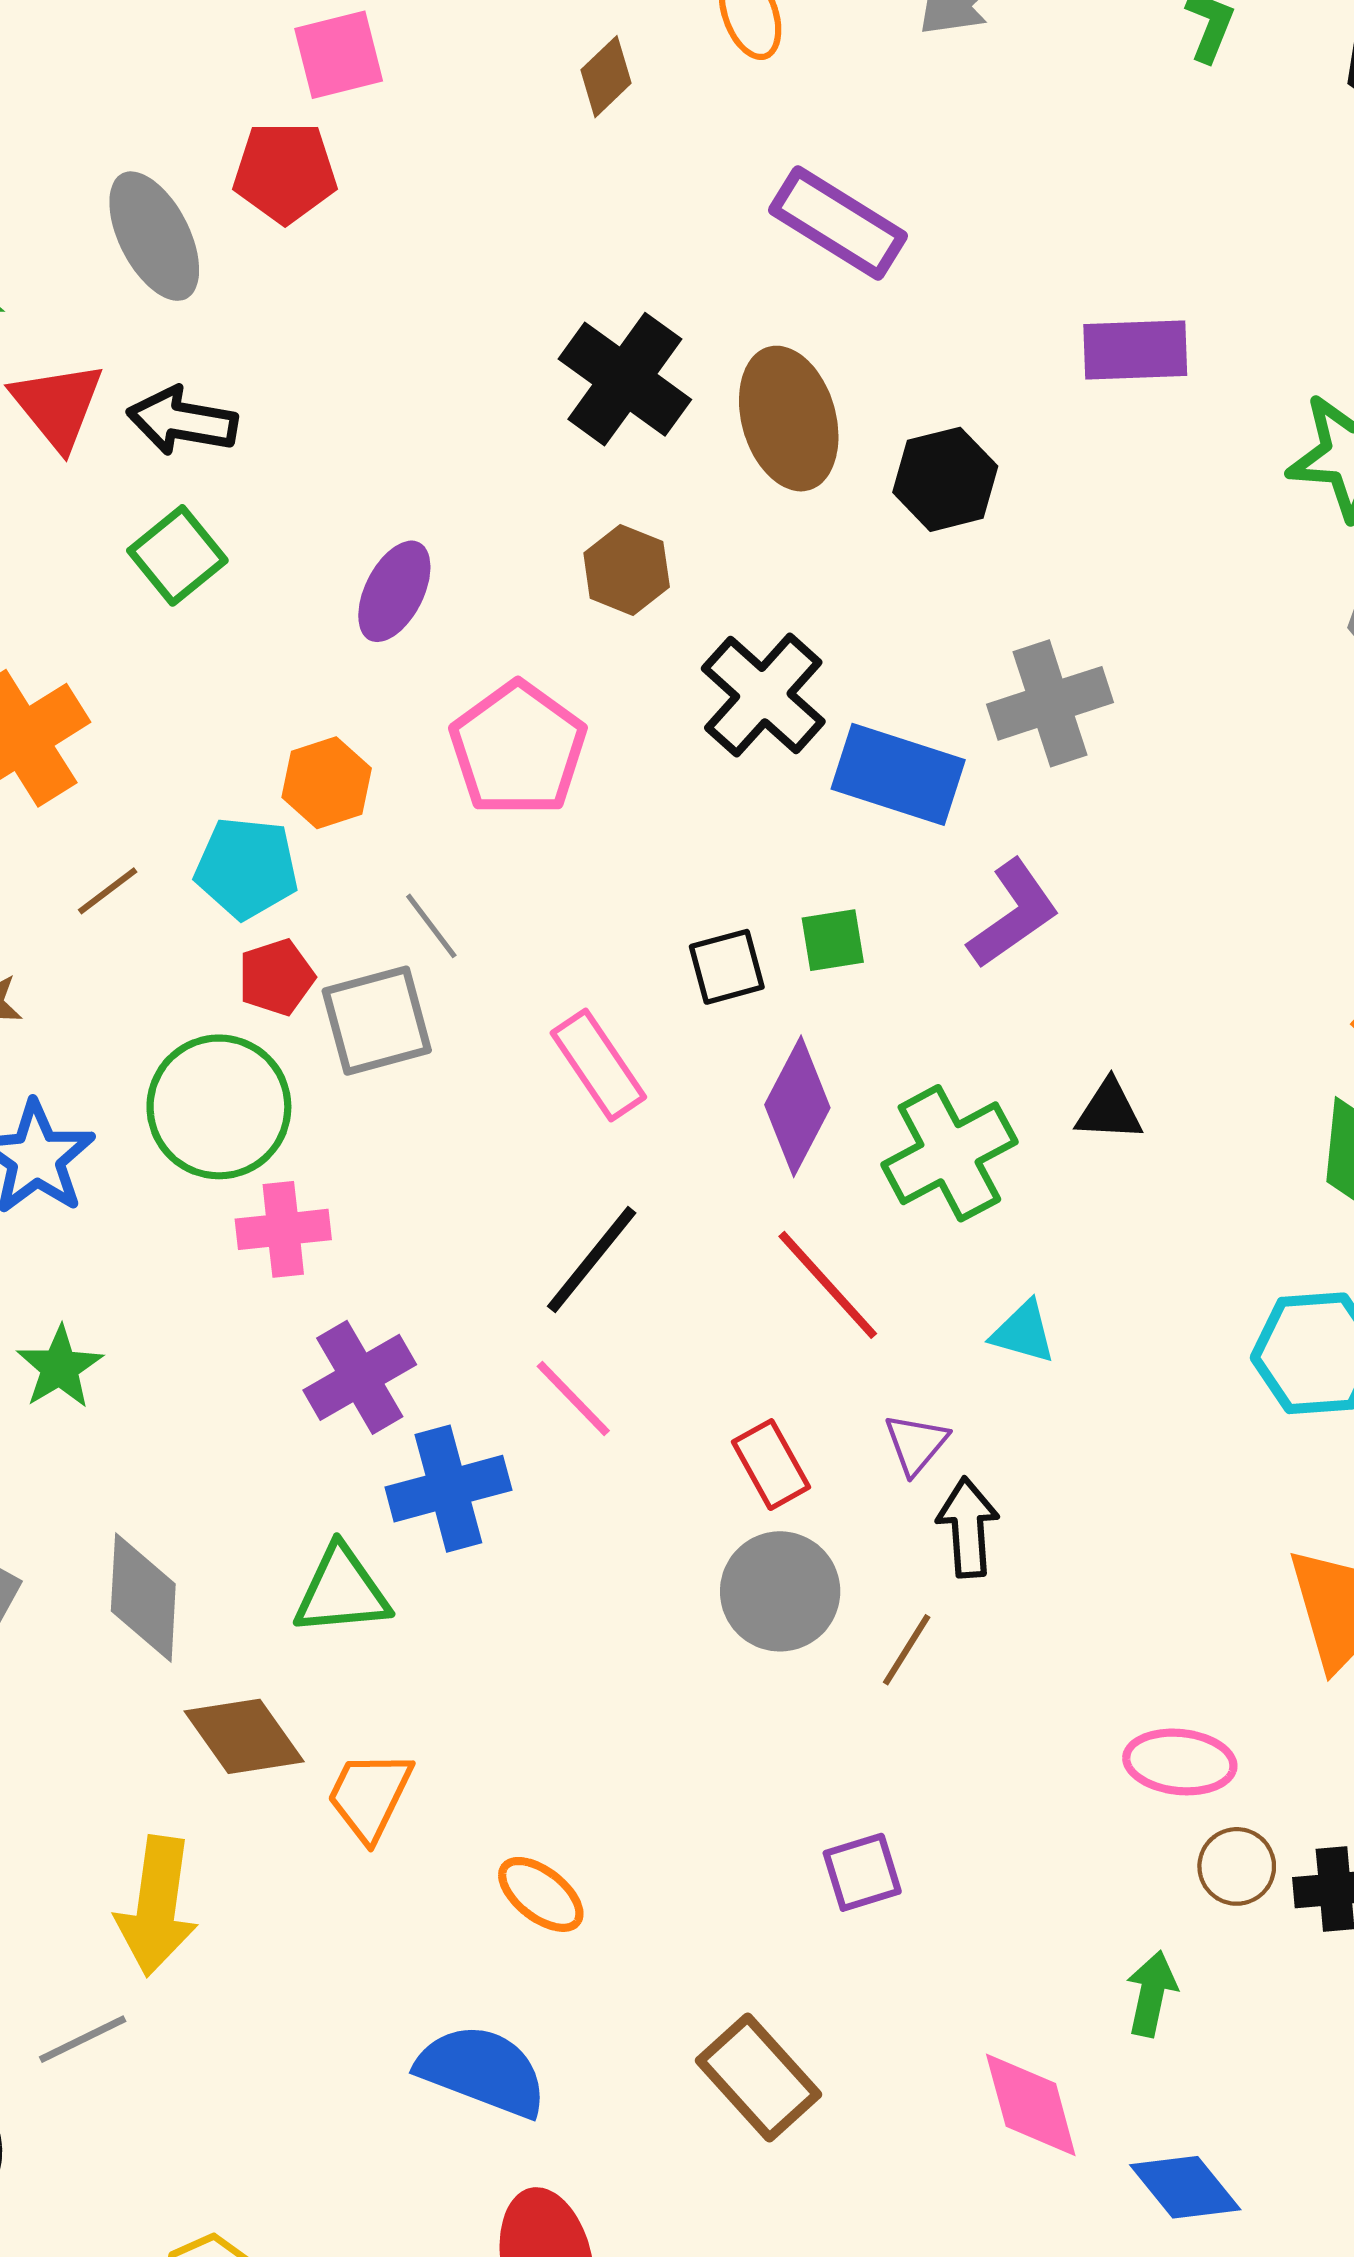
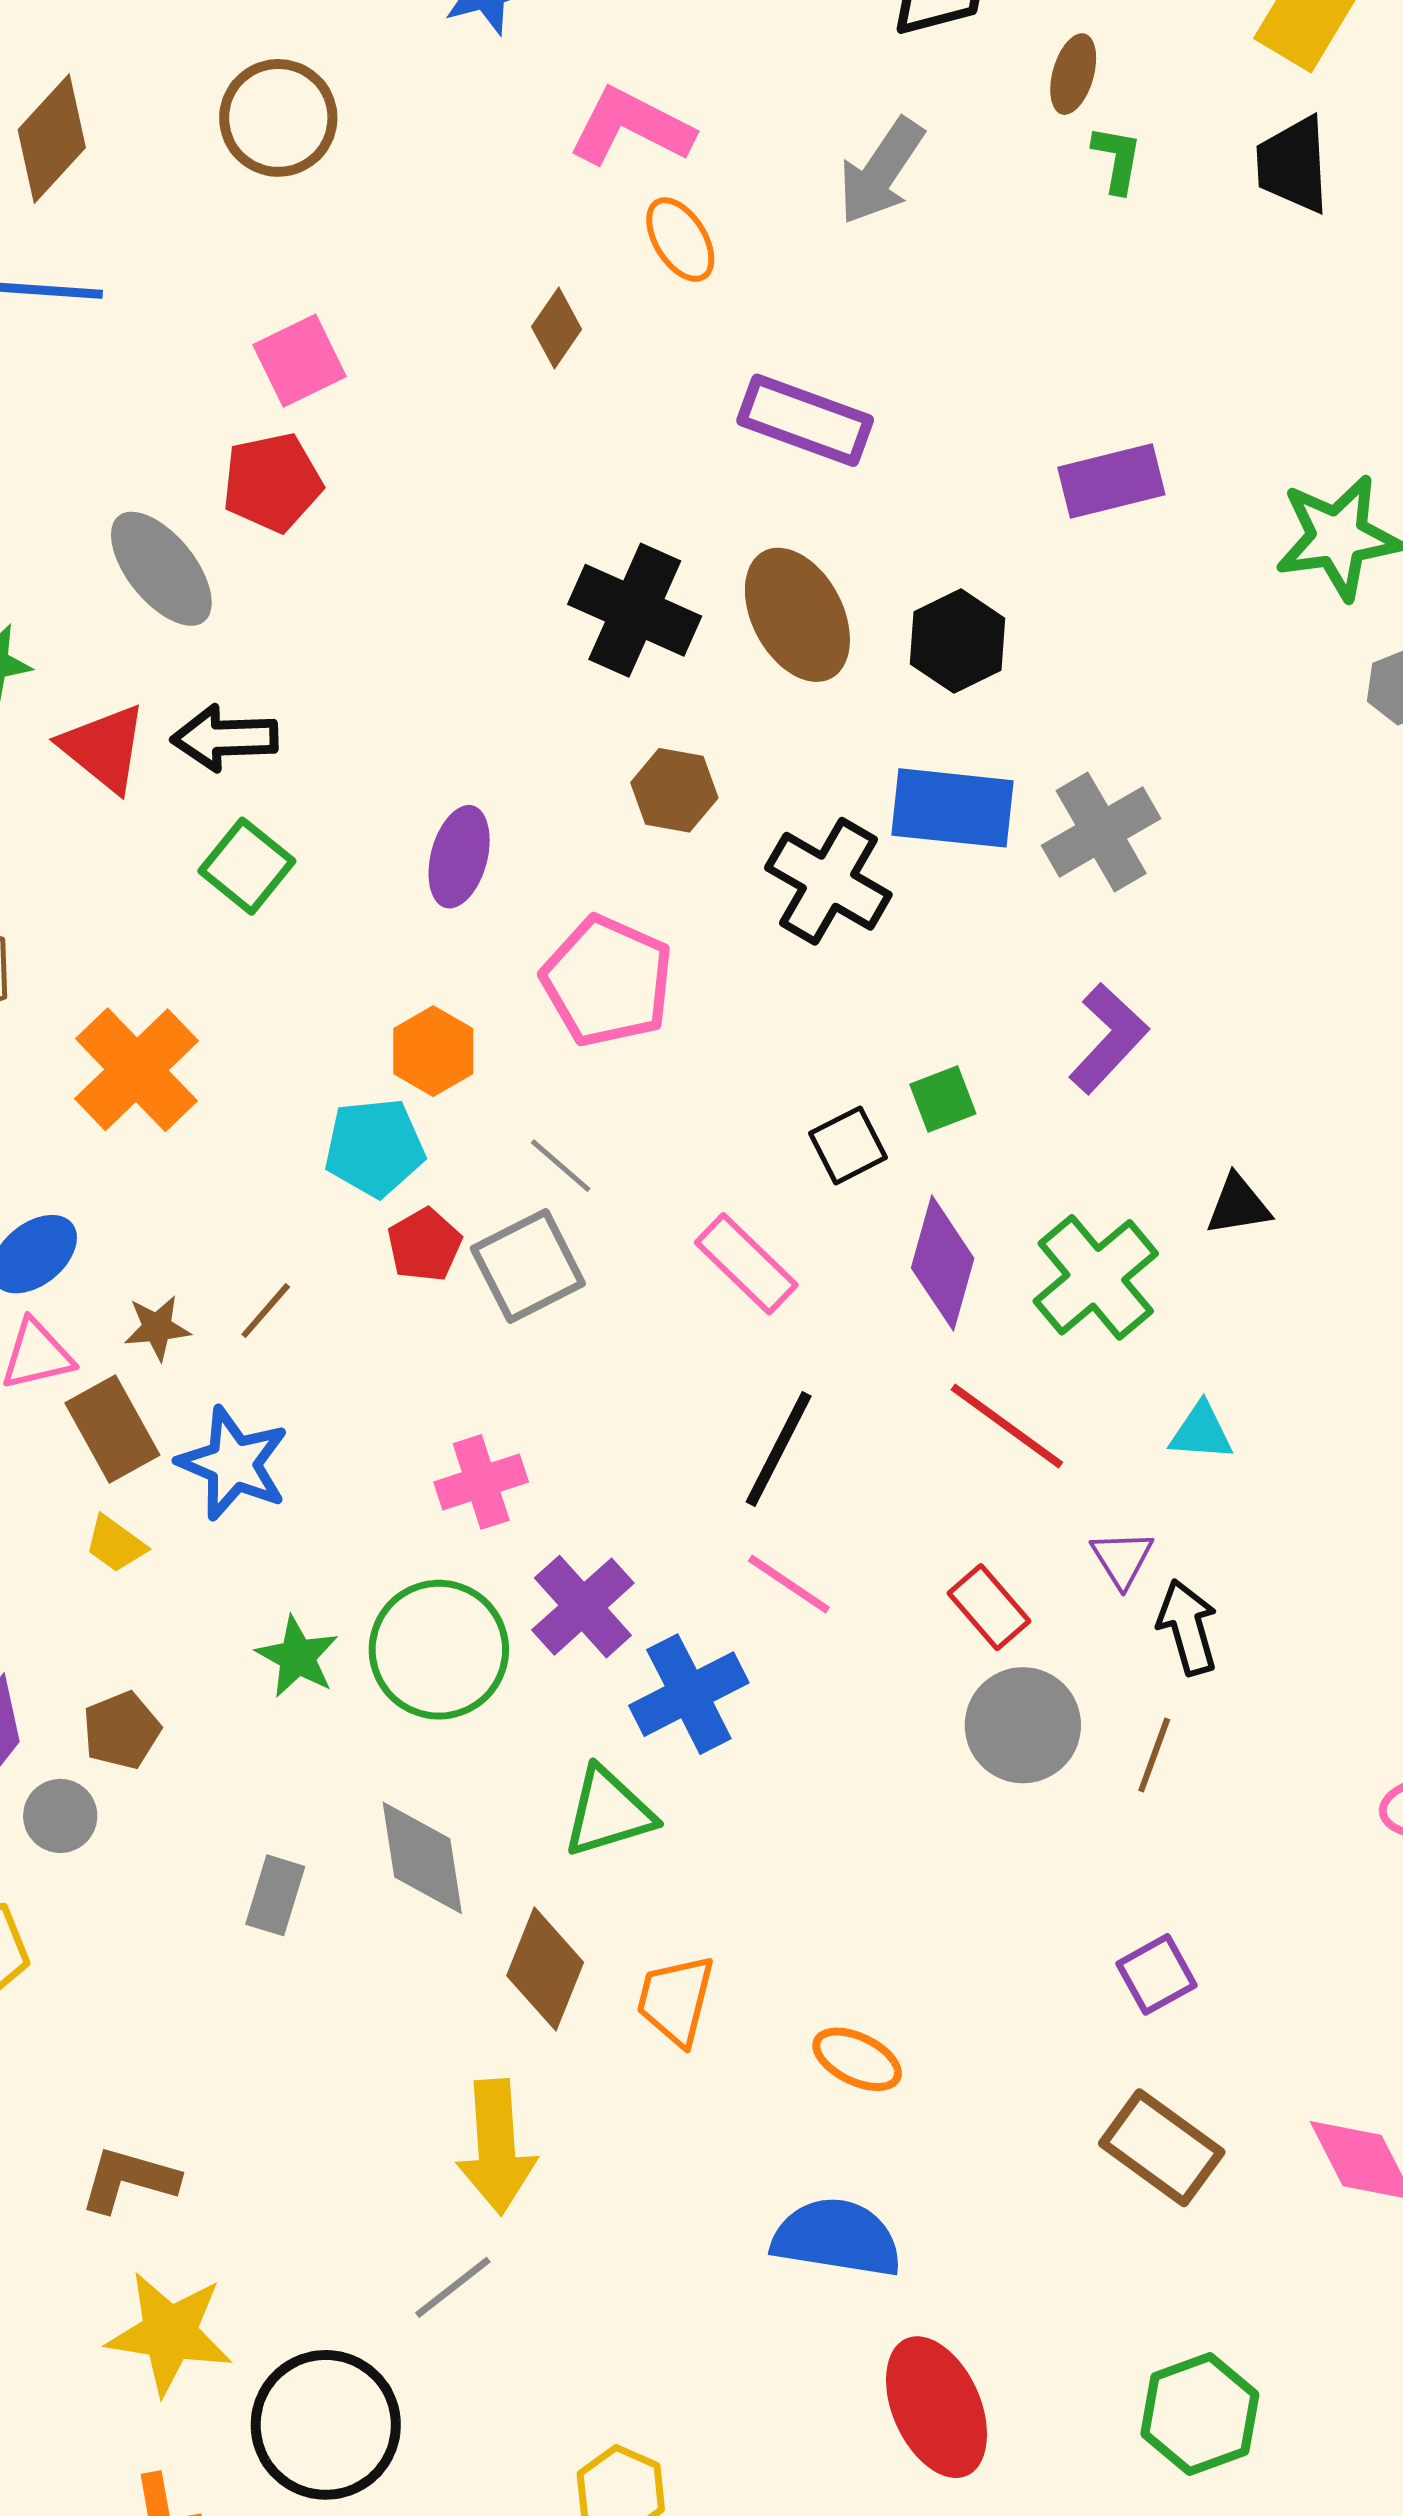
blue rectangle: (898, 774) -> (953, 808), moved
brown line: (108, 891) -> (266, 1311), moved
green circle: (219, 1107) -> (439, 1650), moved
brown diamond: (244, 1736) -> (545, 1969), turned 69
brown rectangle: (759, 2078) -> (1162, 2148), moved

